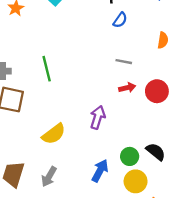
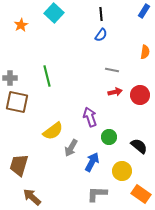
blue semicircle: (120, 20) -> (101, 35), moved
purple arrow: (98, 117) -> (90, 117), turned -36
green circle: (130, 156) -> (109, 137), moved
gray arrow: (49, 177) -> (71, 148), moved

